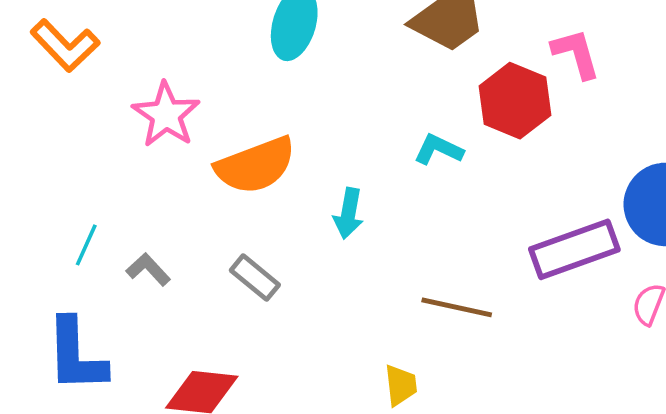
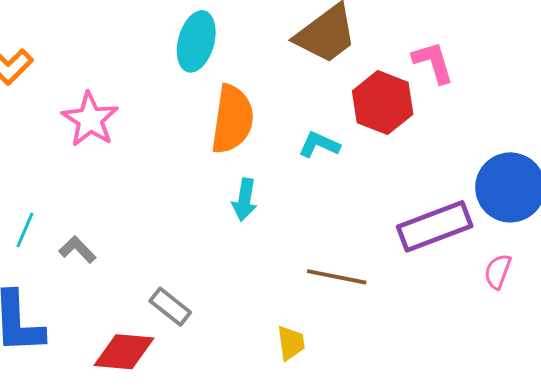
orange semicircle: (256, 165) -> (232, 119), moved, turned -60
gray rectangle: (255, 278) -> (170, 307), moved

